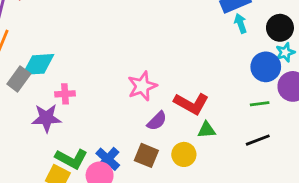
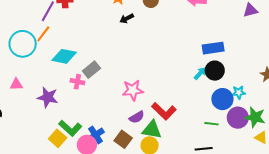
cyan arrow: (241, 23) -> (200, 73), moved, turned 48
black circle: (280, 28) -> (215, 71), moved
gray rectangle: (19, 79) -> (91, 70), moved
purple star: (46, 118) -> (48, 97), moved
green triangle: (207, 130) -> (152, 130), moved, size x1.5

